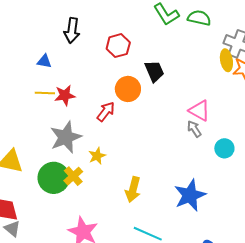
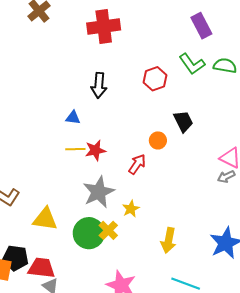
red hexagon: (118, 46) -> (155, 79), moved
orange circle: (128, 89) -> (158, 140), size x0.7
gray arrow: (194, 129) -> (226, 177), turned -78

